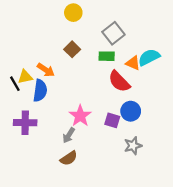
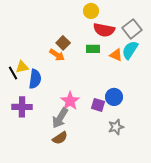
yellow circle: (73, 13) -> (91, 11), moved
gray square: (113, 33) -> (132, 29), moved
cyan semicircle: (149, 57) -> (130, 50), turned -30
orange arrow: (46, 70) -> (57, 55), moved
red semicircle: (119, 81) -> (104, 30), moved, turned -35
gray arrow: (69, 135) -> (60, 118), size x1.5

